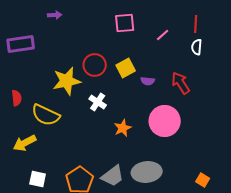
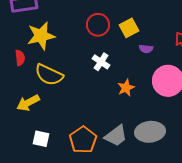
yellow star: (67, 81) -> (41, 36), moved
purple semicircle: (148, 81) -> (146, 49), moved

